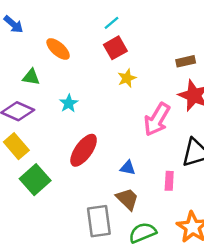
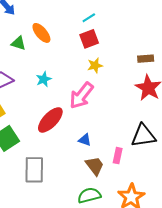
green triangle: (31, 77) -> (19, 43), moved
pink arrow: (157, 119) -> (81, 95), moved
brown trapezoid: (127, 199) -> (95, 166), moved
gray rectangle: (99, 221) -> (34, 170), moved

